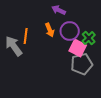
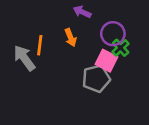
purple circle: (70, 31) -> (113, 34), moved
gray pentagon: (82, 64) -> (96, 79), moved

